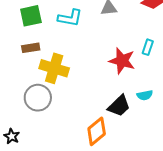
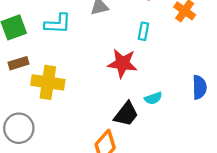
cyan rectangle: (148, 47) -> (143, 31), moved
gray circle: (38, 98) -> (19, 128), moved

